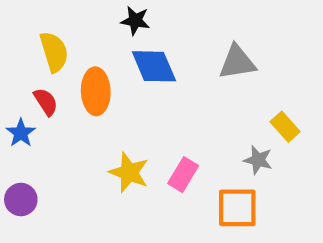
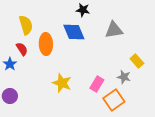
black star: (135, 21) -> (83, 10), moved
pink rectangle: (183, 175) -> (97, 84), moved
orange square: (237, 208) -> (114, 100), turned -35

